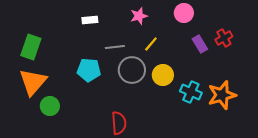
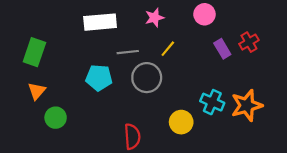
white rectangle: (90, 20) -> (100, 22), size x1.8
yellow circle: (163, 75) -> (181, 122), moved
orange triangle: (33, 82) -> (37, 91), size x0.6

